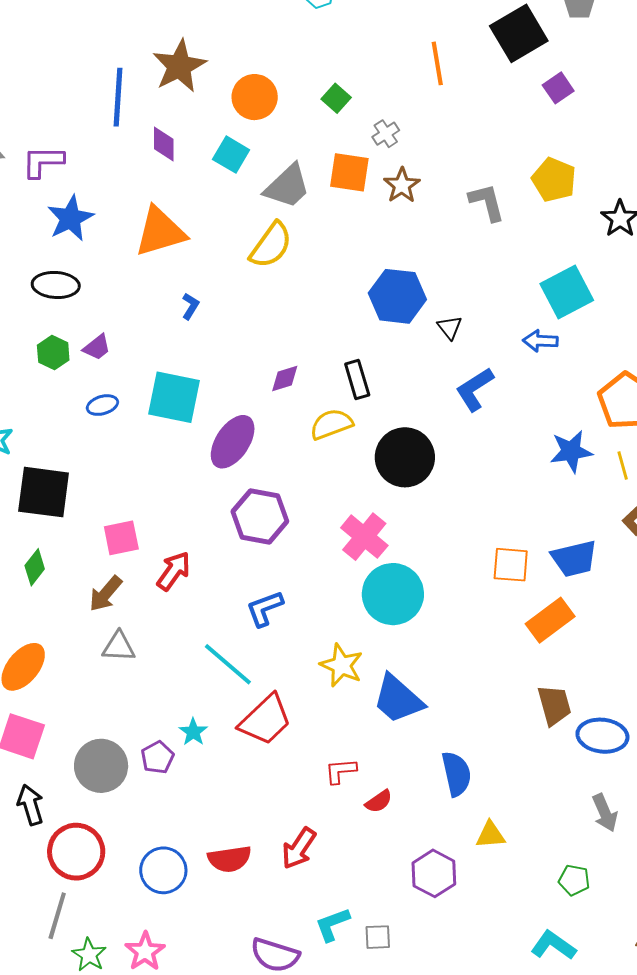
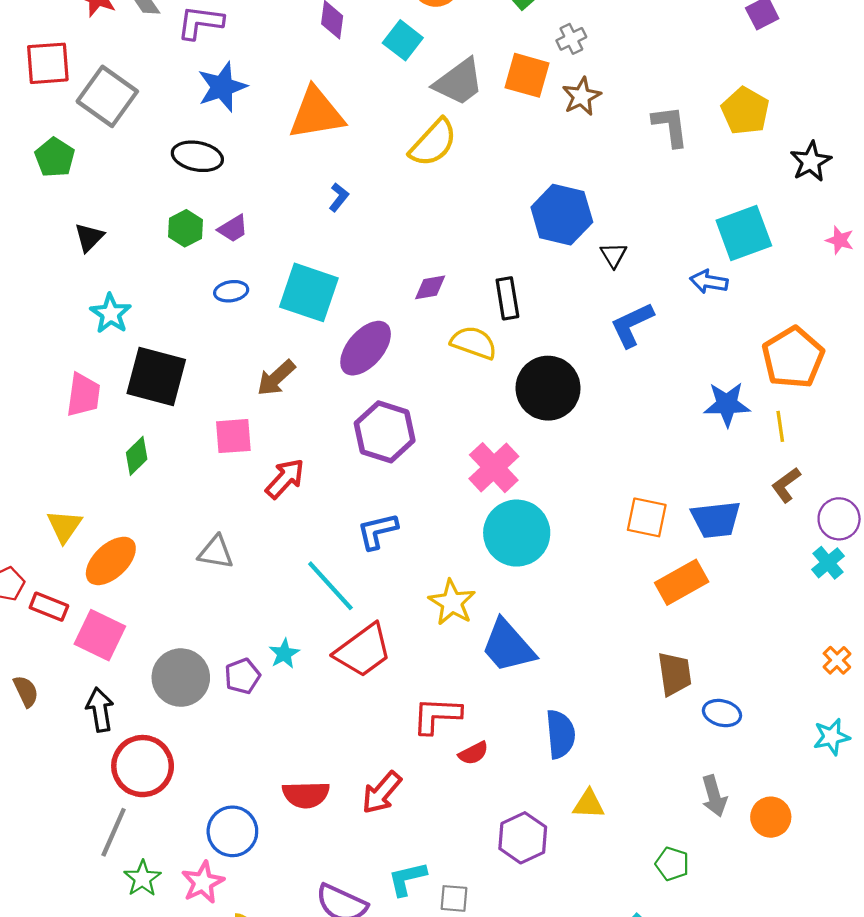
yellow semicircle: (331, 424) -> (474, 343), turned 33
brown arrow: (106, 594) -> (276, 378), moved
blue ellipse: (602, 736) -> (722, 713), size x0.7
red L-shape: (341, 771) -> (437, 715), size x1.4
blue circle: (163, 870) -> (232, 831), moved

